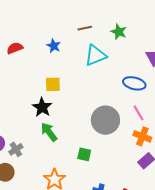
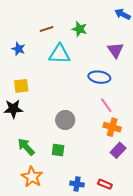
cyan triangle: (95, 55) -> (59, 54), turned 30
black star: (42, 107) -> (13, 109), turned -30
gray circle: (105, 120) -> (65, 120), moved, size x0.7
green arrow: (49, 132) -> (26, 147), moved

